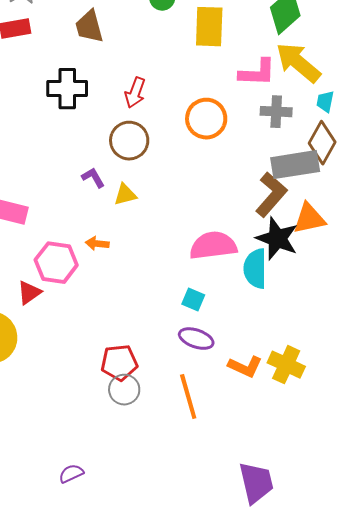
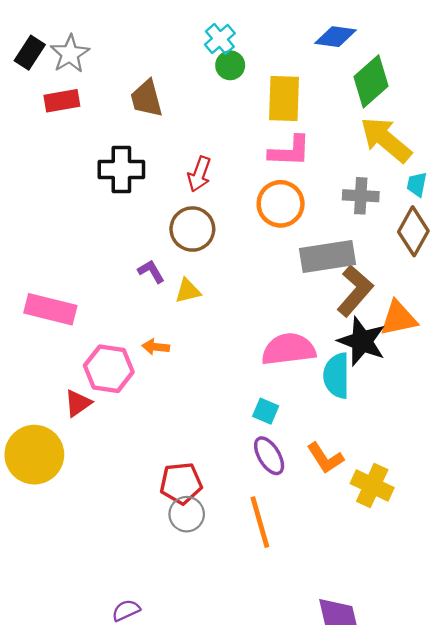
pink L-shape: (257, 73) -> (290, 151), moved
gray rectangle: (295, 165) -> (327, 257), moved
purple ellipse: (196, 339) -> (269, 456), turned 40
orange L-shape: (245, 367) -> (325, 458), moved, turned 32

